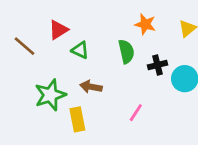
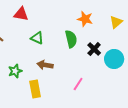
red triangle: (58, 30) -> (21, 14), moved, turned 42
black cross: (158, 65) -> (94, 49), turned -32
green star: (50, 95) -> (15, 71), size x0.6

